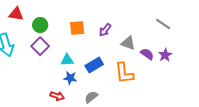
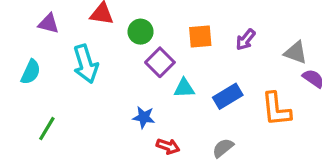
gray triangle: (128, 43) -> (296, 53), moved
purple square: (40, 46) -> (160, 62), moved
blue star: (70, 78) -> (144, 117), moved

